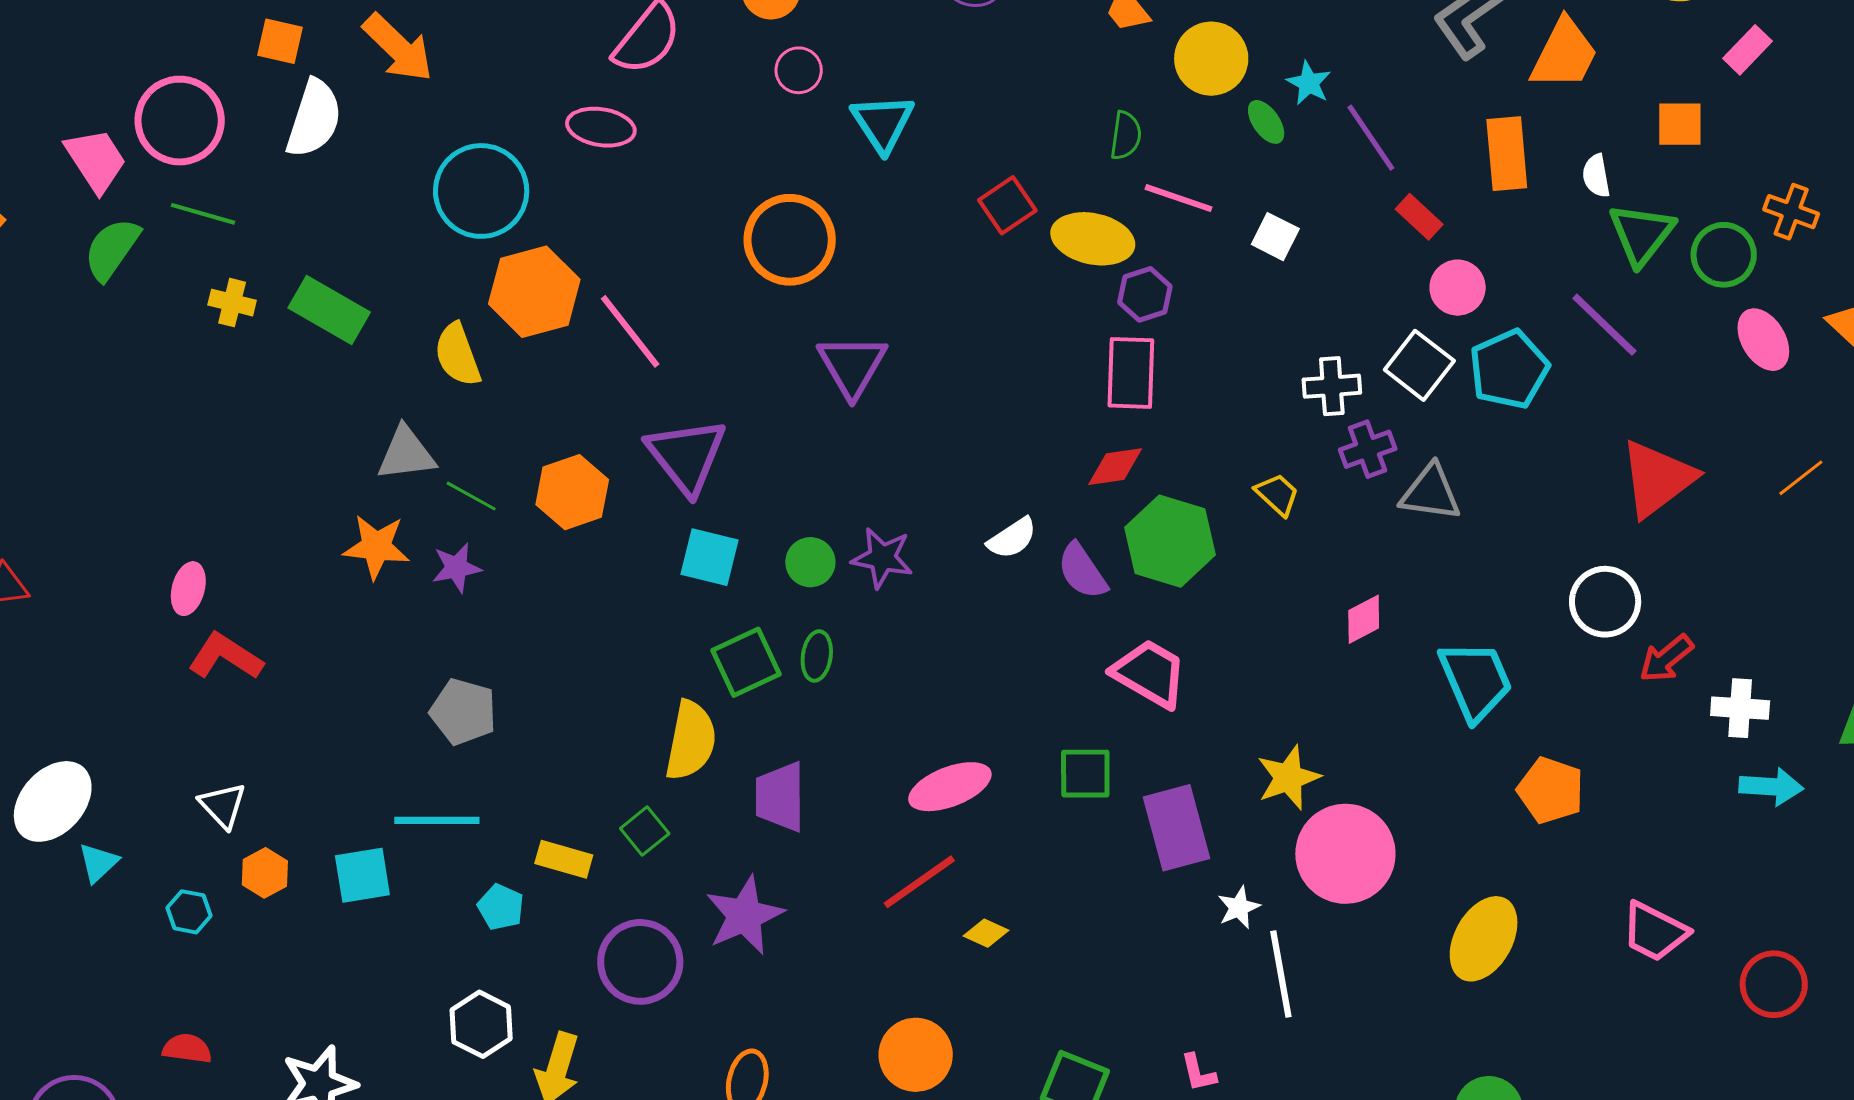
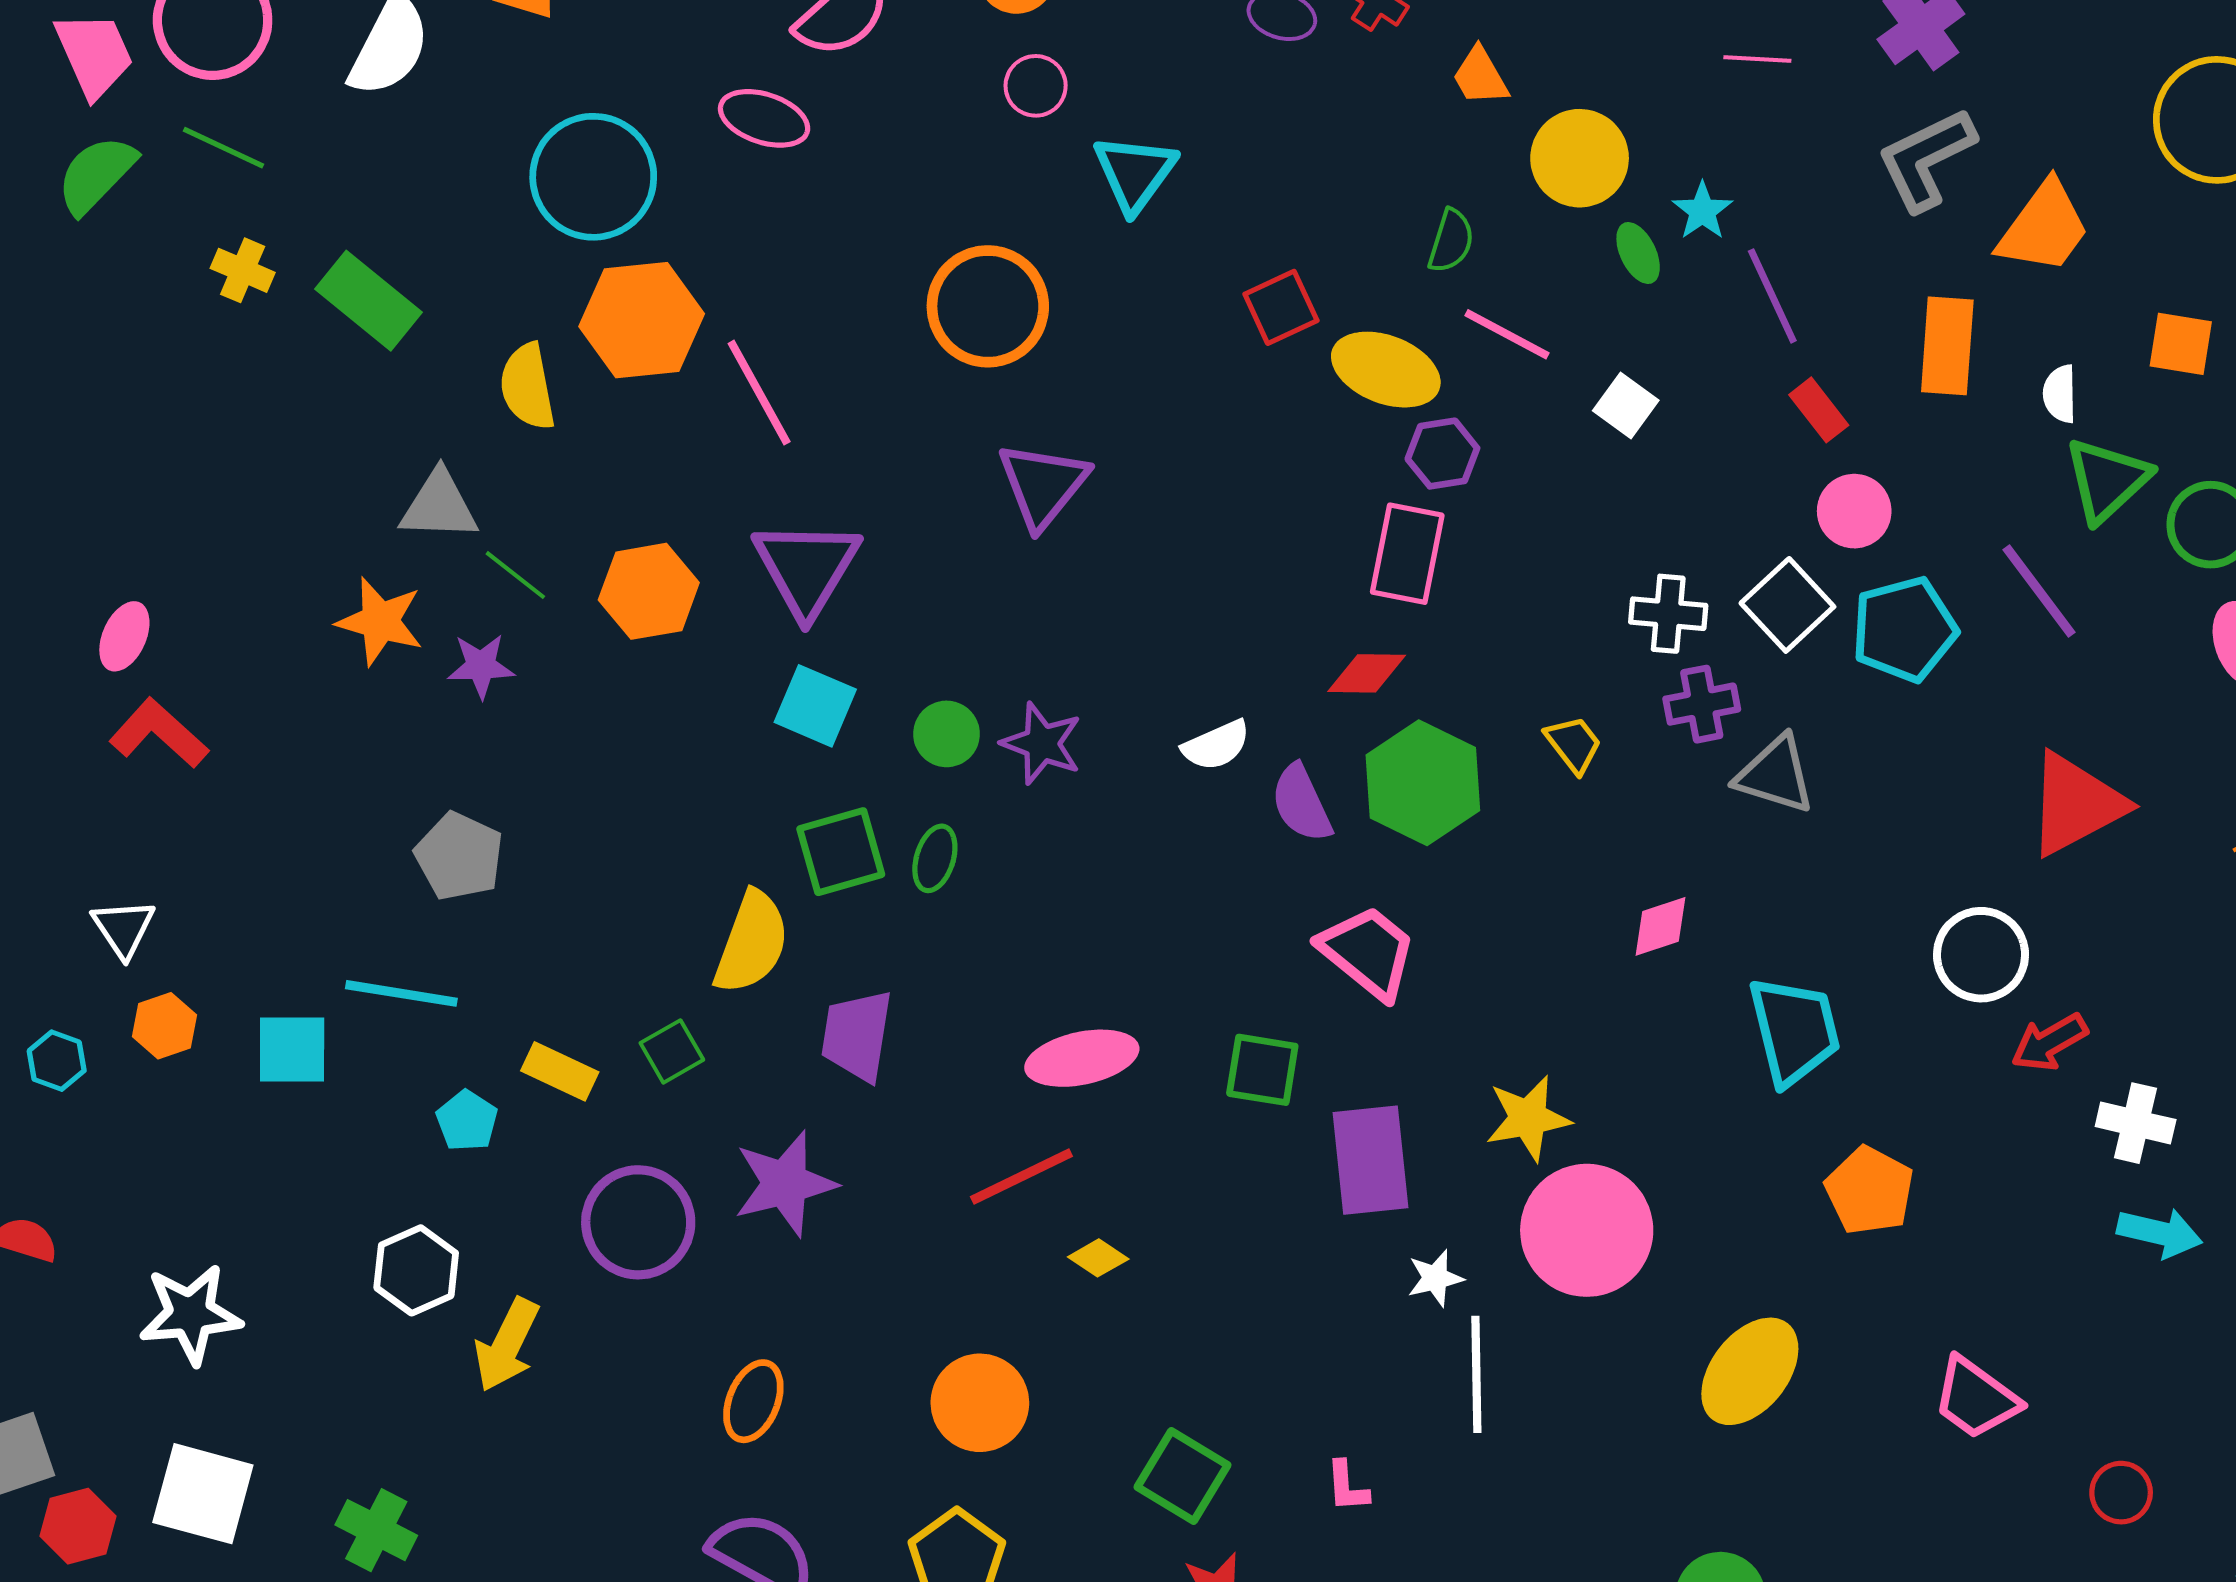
red circle: (1774, 984) -> (2121, 1493), size x0.7

